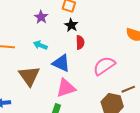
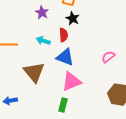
red semicircle: (80, 42) -> (64, 35), moved
pink semicircle: (104, 66) -> (108, 57), size x0.6

